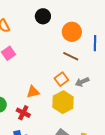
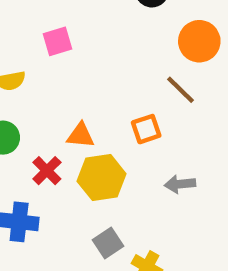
gray arrow: (82, 82) -> (180, 184), moved
yellow hexagon: (63, 102) -> (102, 178), moved

